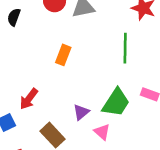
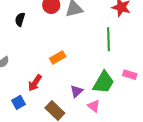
orange rectangle: (63, 55) -> (58, 58), moved, turned 42

